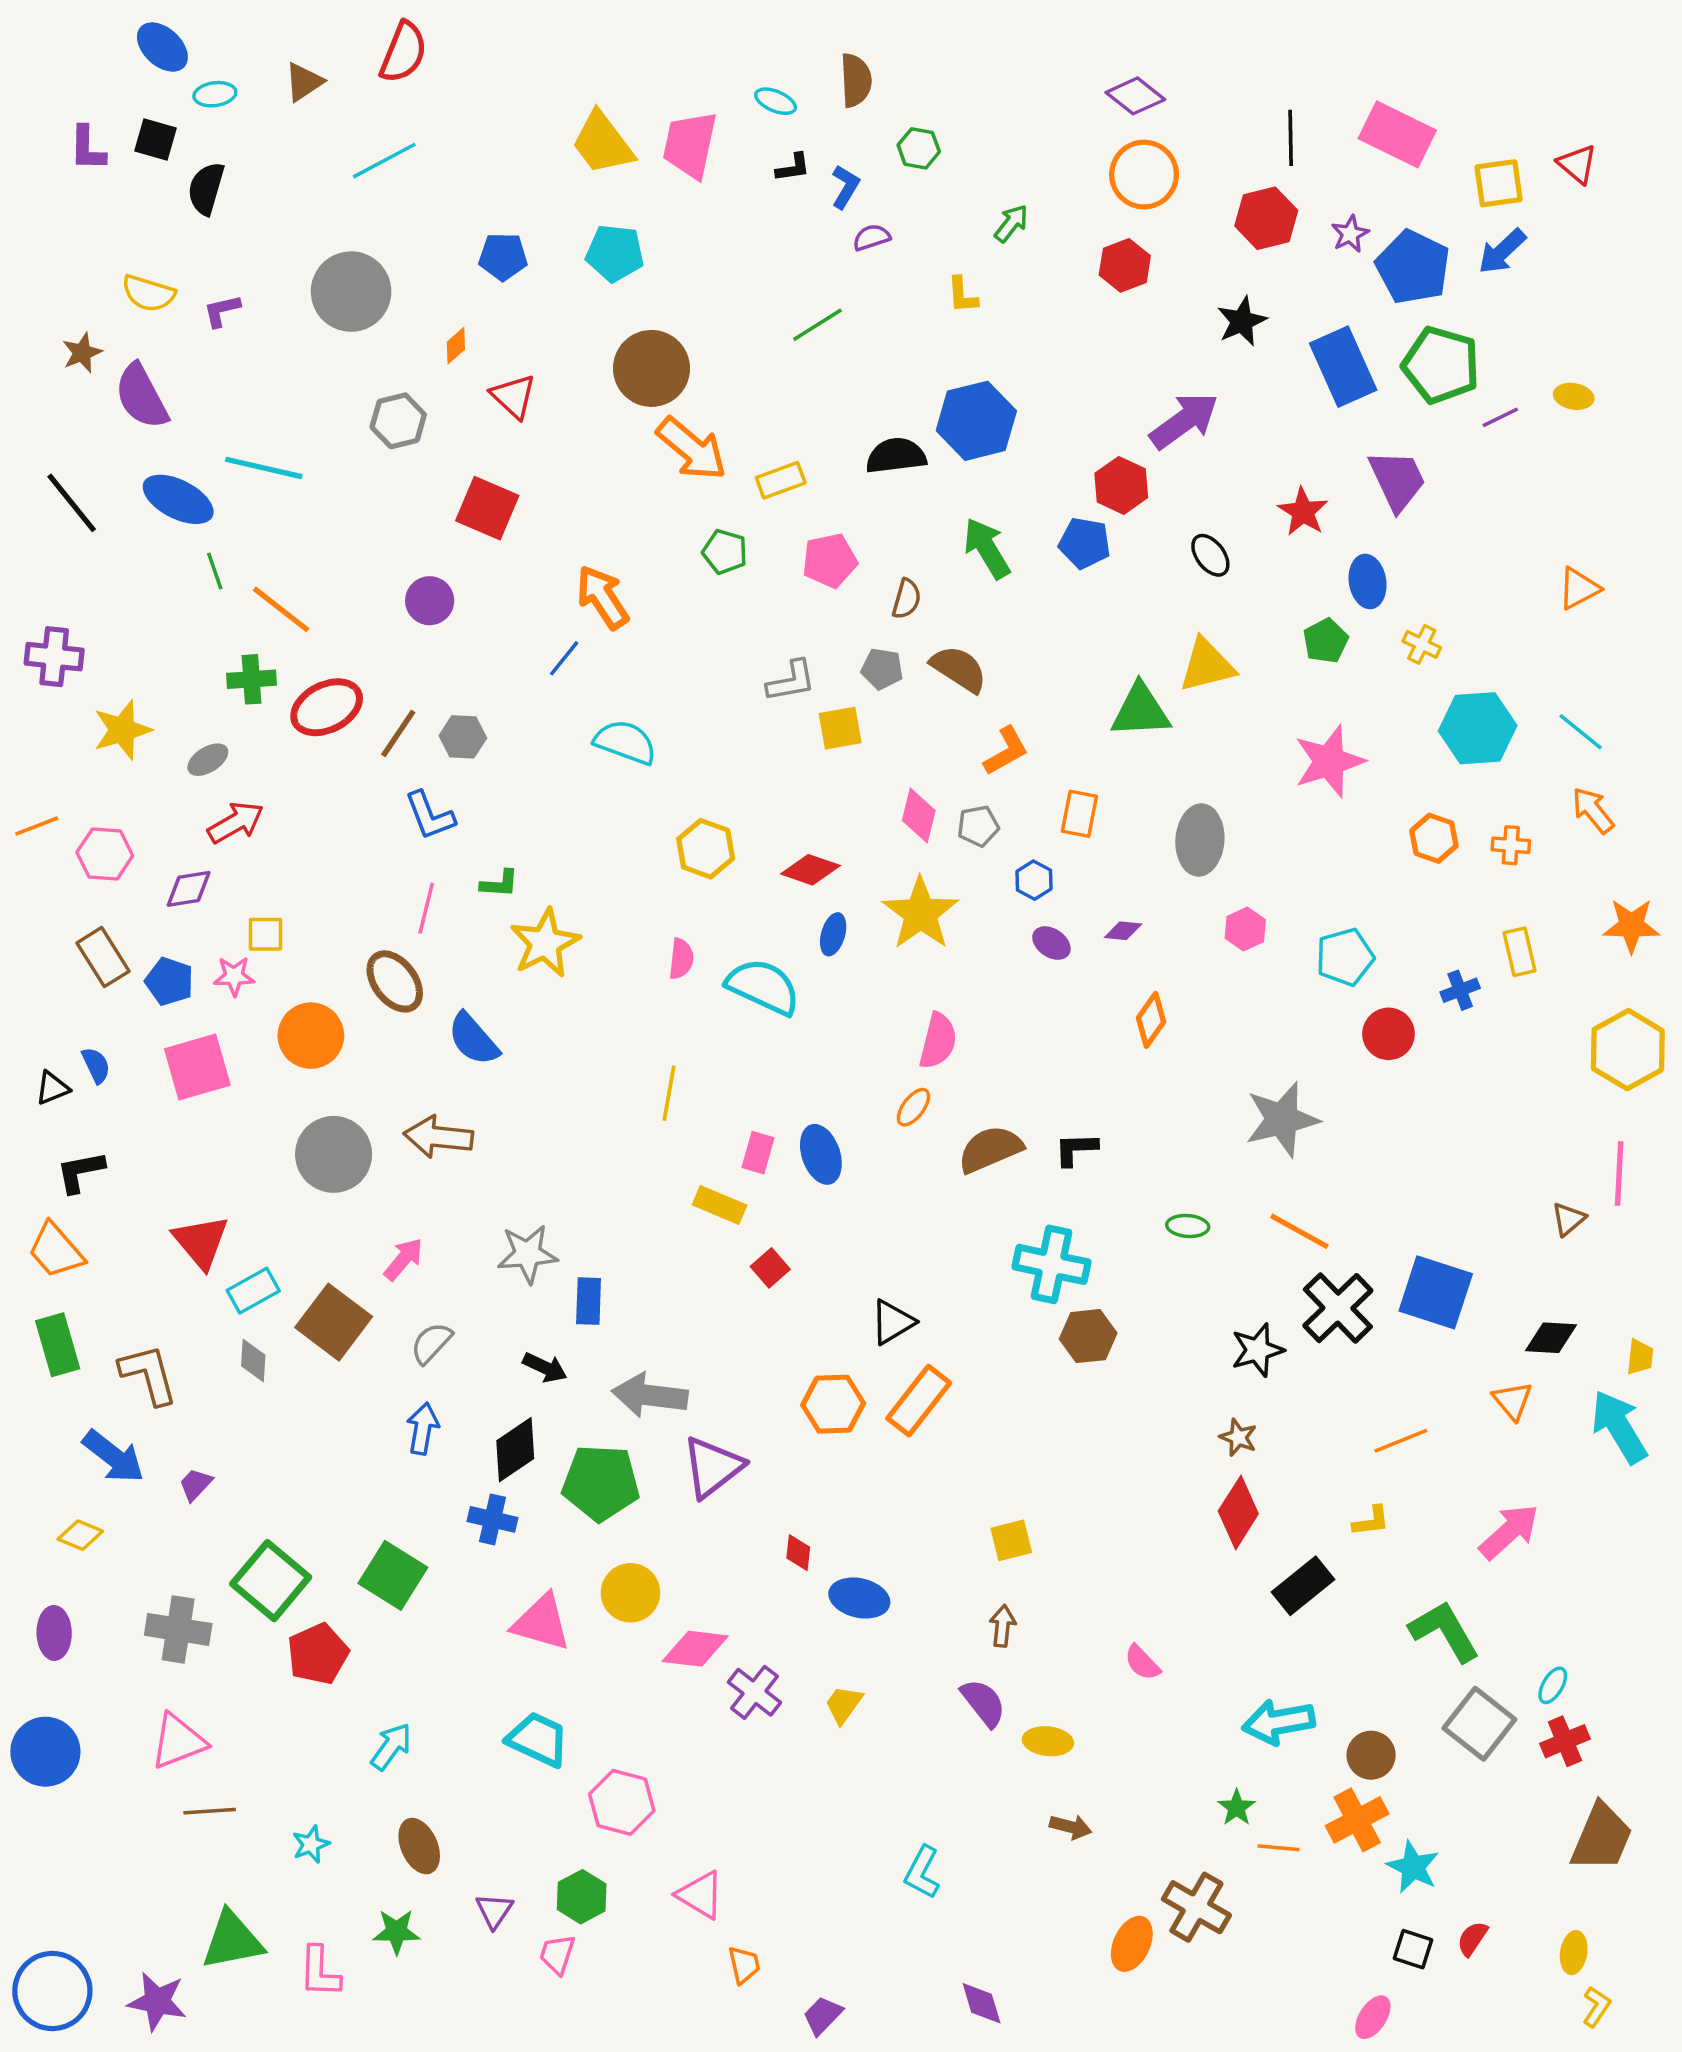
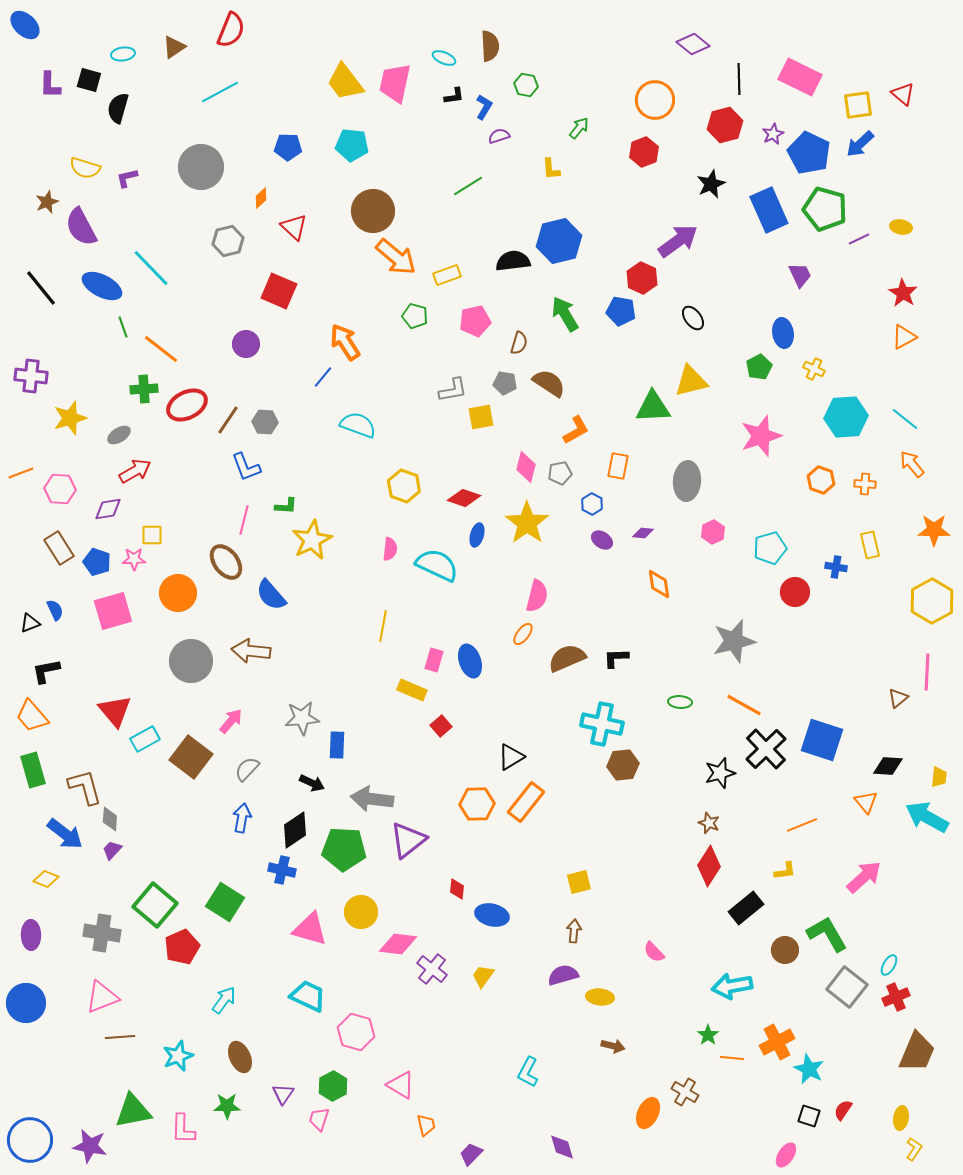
blue ellipse: (162, 47) -> (25, 25), moved
purple diamond: (1135, 96) -> (693, 44), moved
cyan line: (264, 468) -> (151, 268), turned 33
purple trapezoid: (1397, 480) -> (800, 275), size x0.7
red star: (1303, 512) -> (903, 293), moved
blue cross: (1460, 990) -> (836, 567), turned 30
orange diamond: (1151, 1020) -> (659, 584), turned -44
gray diamond: (253, 1360) -> (110, 819), moved
cyan arrow: (1619, 1427) -> (927, 817), turned -30
purple semicircle: (983, 1703) -> (563, 975), turned -68
brown circle: (1371, 1755) -> (785, 950), moved
cyan star: (311, 1844) -> (178, 1056), size x1.4
brown cross: (1196, 1907) -> (685, 1092), size x0.7

